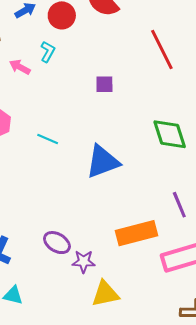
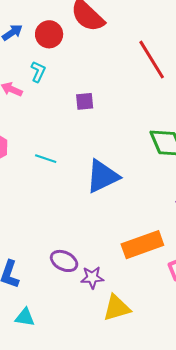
purple square: (104, 84) -> (85, 101), moved

